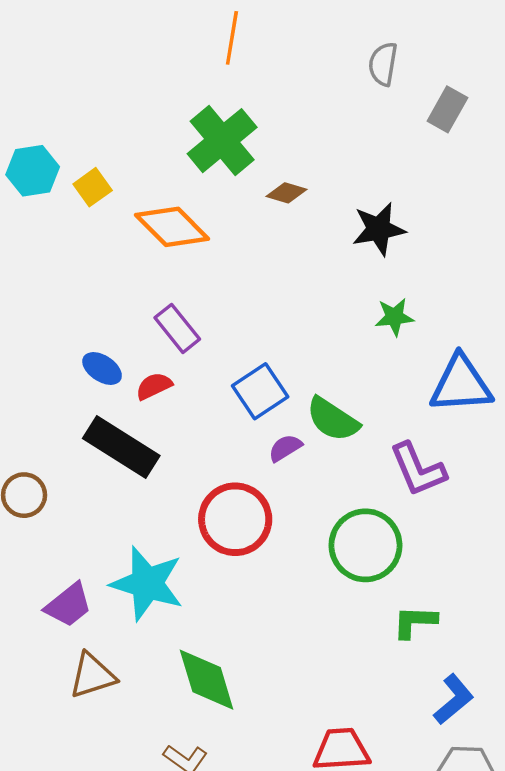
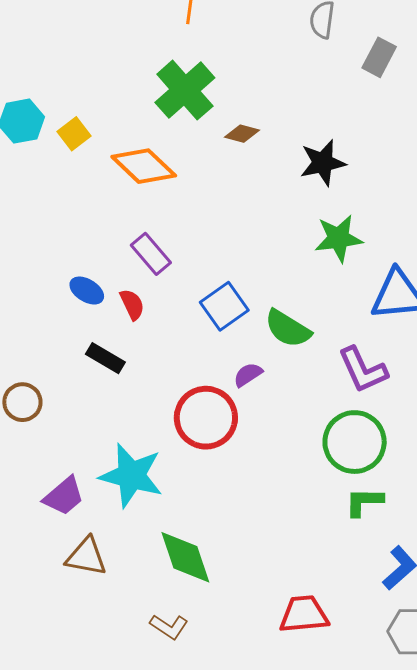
green star: (394, 317) -> (339, 238), size x1.4
red semicircle: (154, 386) -> (132, 304), turned 92
black rectangle: (121, 447) -> (105, 358), size x0.6
purple semicircle: (285, 448) -> (248, 375), moved
green circle: (365, 545) -> (355, 442), moved
brown triangle: (92, 676) -> (86, 557), turned 30

